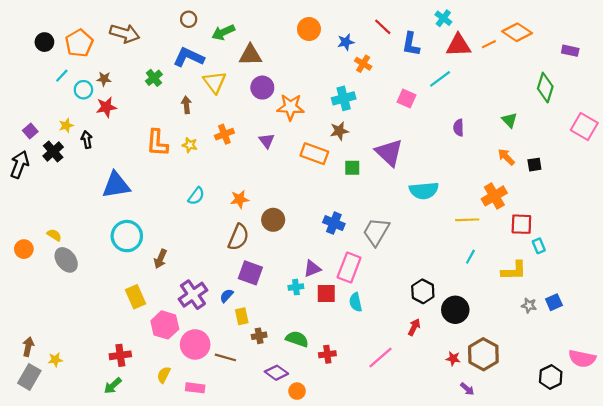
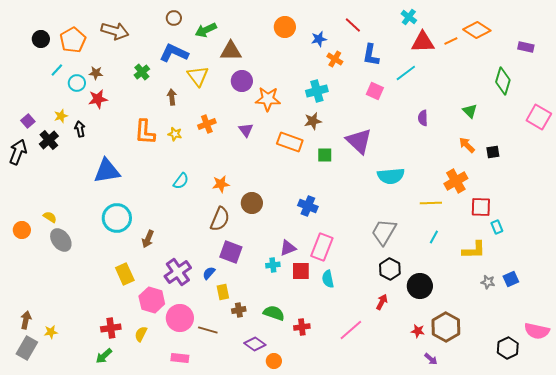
blue L-shape: (411, 44) -> (371, 55), moved
gray trapezoid: (376, 232) -> (384, 232), moved
yellow semicircle: (164, 375) -> (141, 334), moved

